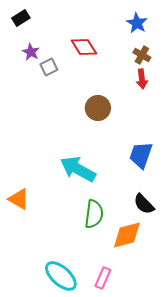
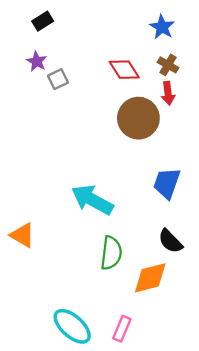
black rectangle: (21, 18) -> (43, 21), moved
red diamond: (84, 47) -> (124, 70), moved
brown circle: (98, 108) -> (138, 118), moved, size x1.4

